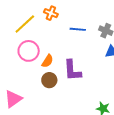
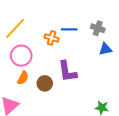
orange cross: (51, 13) -> (51, 38), moved
orange semicircle: (47, 61) -> (23, 78), moved

